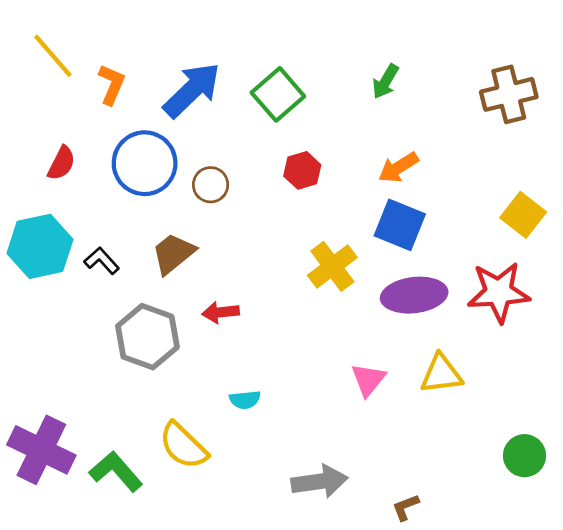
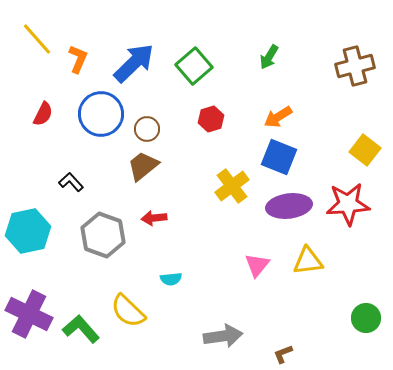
cyan hexagon: (40, 246) -> (28, 231), moved
brown trapezoid: (173, 254) -> (143, 166), moved

